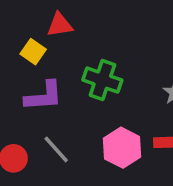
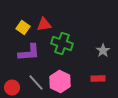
red triangle: (60, 25) -> (44, 24), moved
pink hexagon: (122, 148) -> (60, 82), moved

